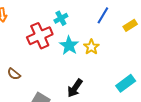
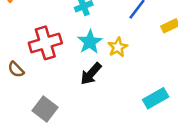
red cross: (40, 36) -> (45, 43), moved
black arrow: (75, 88) -> (91, 74), moved

